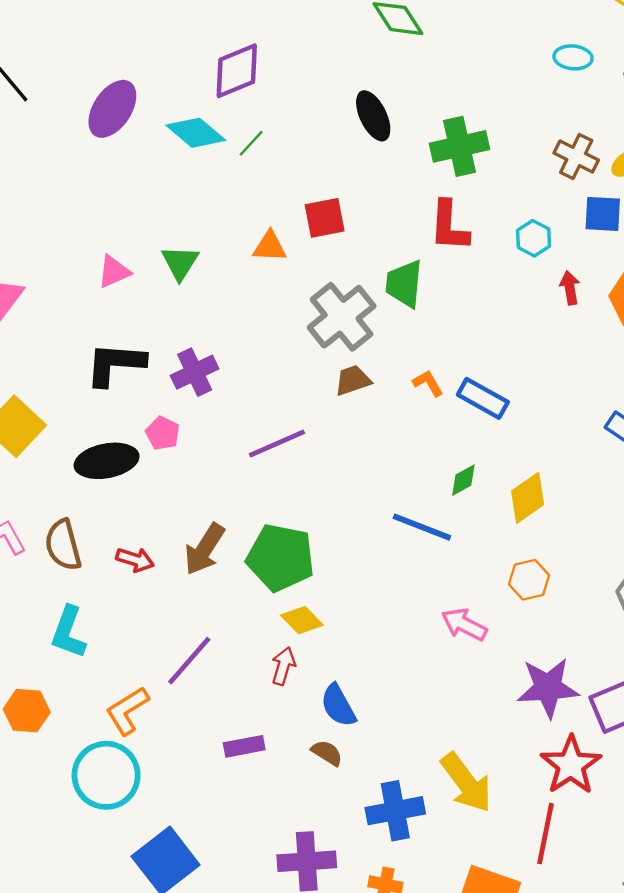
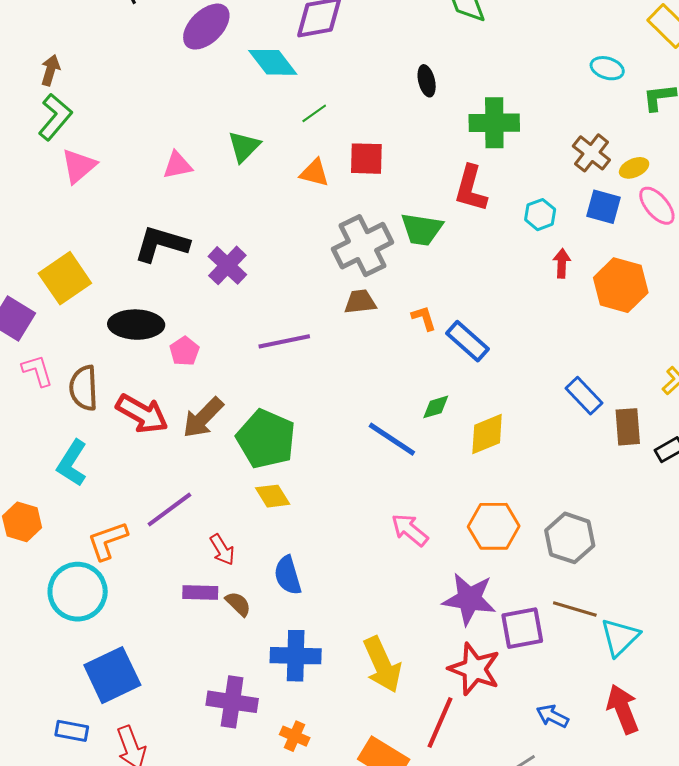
black ellipse: (373, 116) -> (427, 81), size x0.7
green line: (251, 143) -> (314, 113), moved
green triangle: (180, 263) -> (244, 147), moved
green trapezoid: (404, 284) -> (422, 229), turned -99
purple cross: (195, 372) -> (227, 265), turned -33
pink pentagon: (163, 433) -> (184, 351), moved
red arrow: (135, 560) -> (142, 414), size x1.6
orange hexagon: (529, 580) -> (494, 526), moved, size x1.4
red arrow: (283, 666) -> (222, 550), moved, turned 120
brown semicircle: (327, 753) -> (238, 604), moved
red star: (571, 765) -> (474, 669), turned -30
blue cross: (395, 811) -> (296, 656), moved

